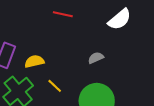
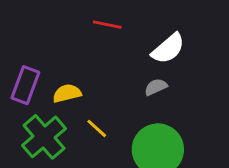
white semicircle: (120, 19) -> (168, 49), moved

